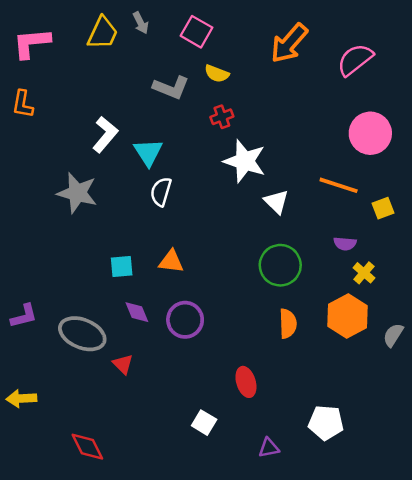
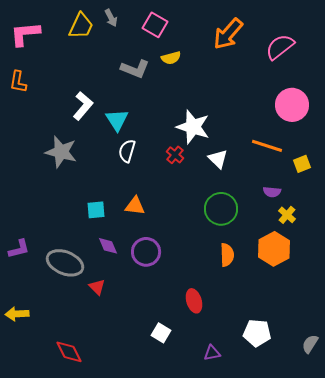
yellow semicircle: (217, 74) -> (171, 58), turned -36
red cross: (222, 117) -> (175, 155), moved, turned -30
gray semicircle: (393, 335) -> (310, 344), moved

